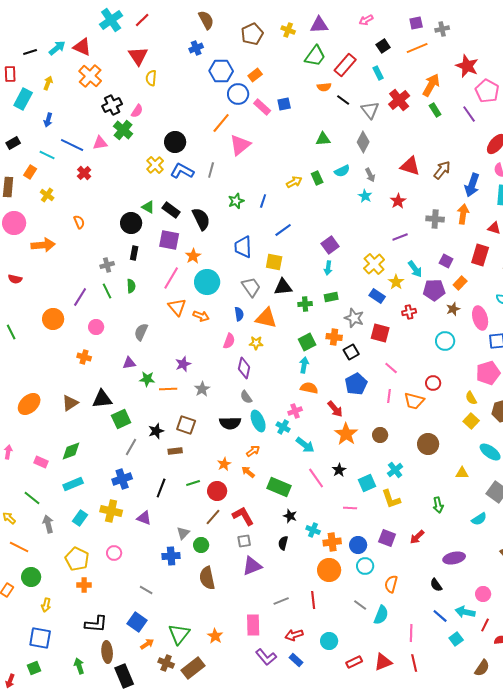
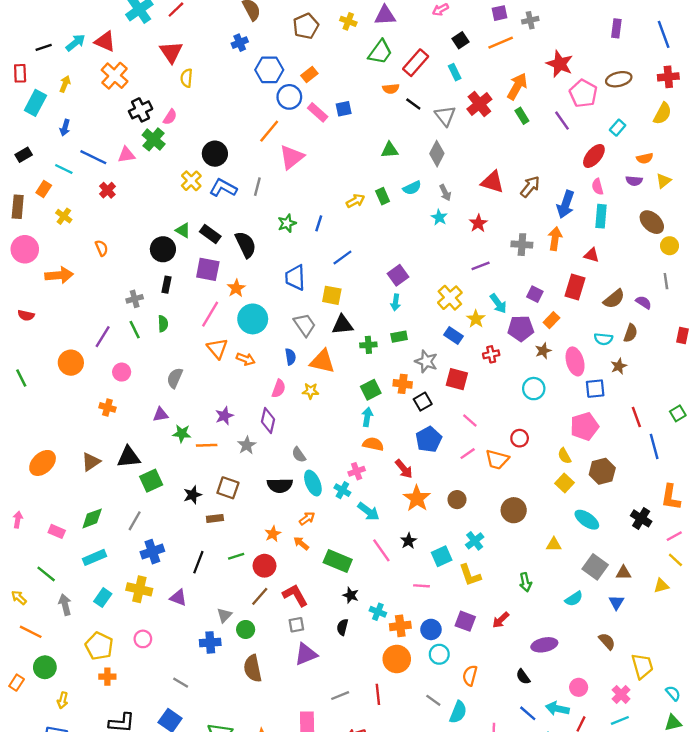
purple diamond: (244, 368) -> (268, 420), moved
pink line: (389, 396) -> (468, 454), turned 48
gray line: (131, 447) -> (135, 521), moved

